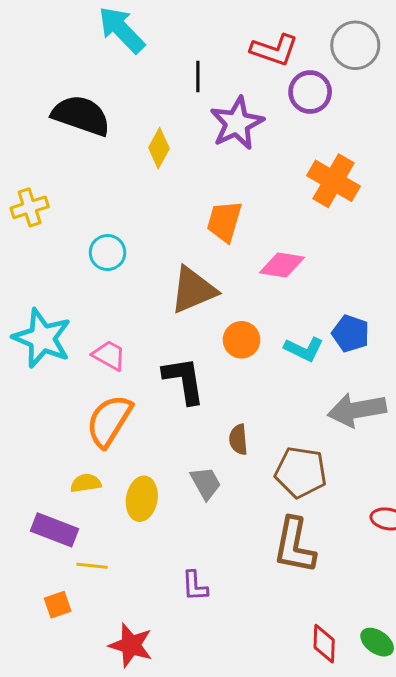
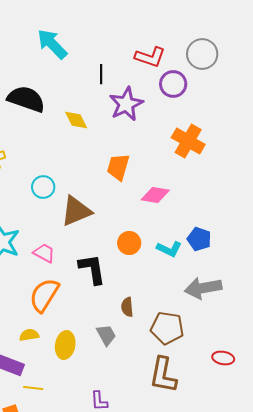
yellow diamond: (159, 148) -> (76, 120), turned -55
brown triangle: (193, 290) -> (76, 211), moved

